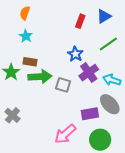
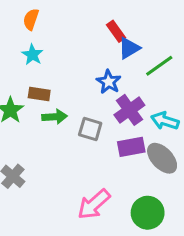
blue triangle: (104, 16) -> (129, 48), moved
red rectangle: (80, 21) -> (116, 31), turned -56
green arrow: (40, 77) -> (55, 117), size x0.7
purple rectangle: (90, 114) -> (131, 147), moved

